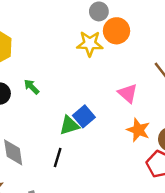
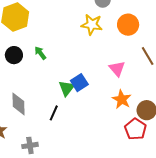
orange circle: (117, 31) -> (128, 25), moved
green triangle: (69, 125) -> (67, 88), turned -42

